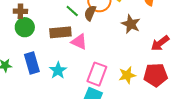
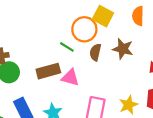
green line: (72, 11) -> (67, 47), moved
brown semicircle: (90, 13) -> (95, 52), moved

